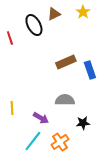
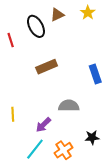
brown rectangle: (66, 62) -> (47, 67), moved
purple arrow: (41, 118) -> (43, 125), turned 105
black star: (83, 123) -> (92, 137), moved

